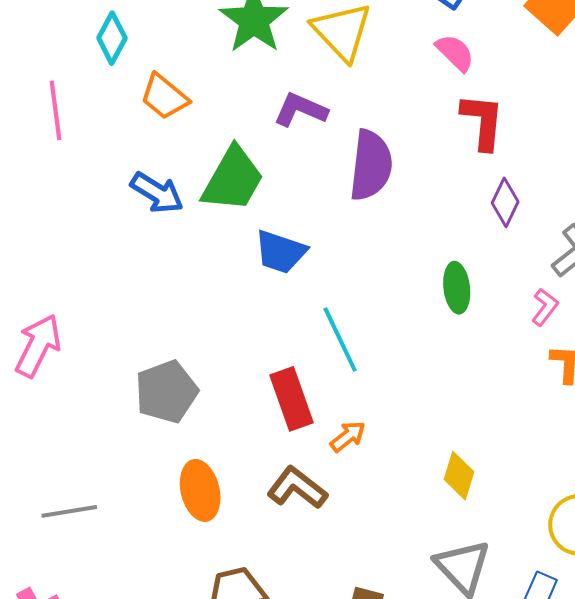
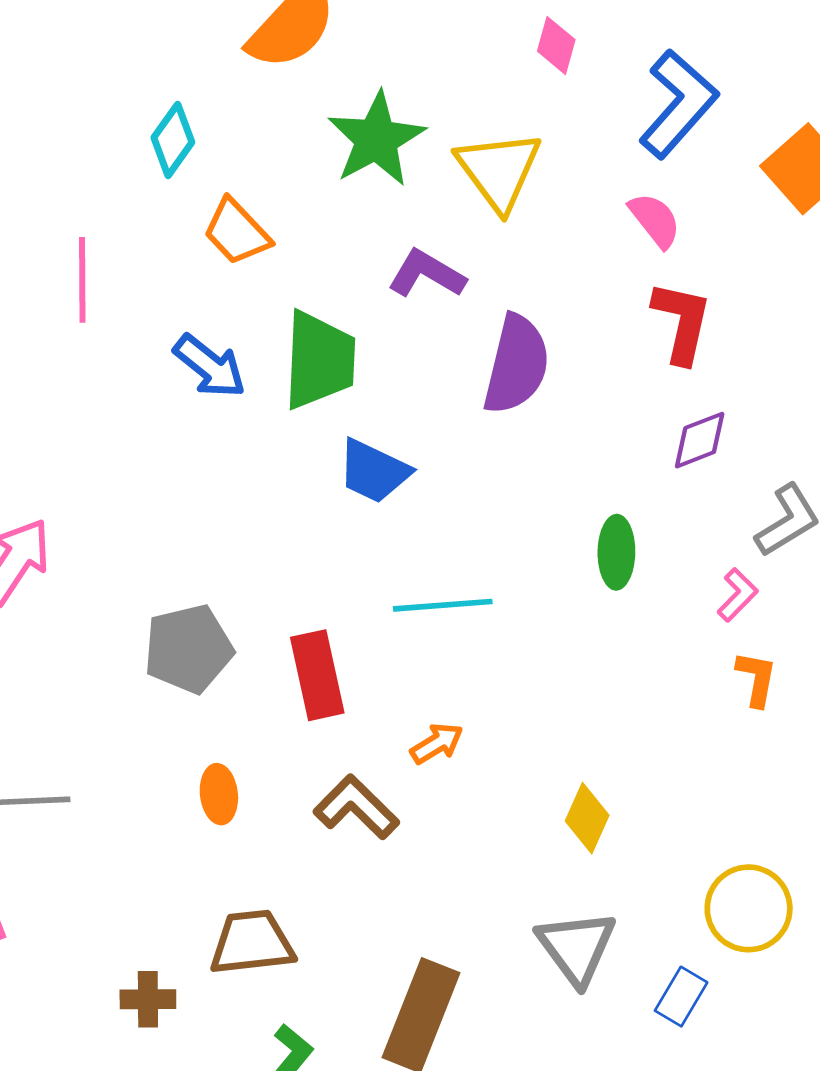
pink line: (55, 110) -> (82, 280), moved
green trapezoid: (233, 179) -> (319, 360), turned -34
purple diamond: (505, 202) -> (700, 440), turned 36
cyan line: (340, 339) -> (443, 605), turned -76
red rectangle: (291, 399) -> (317, 675), moved
orange ellipse: (200, 490) -> (219, 794), size x0.7

